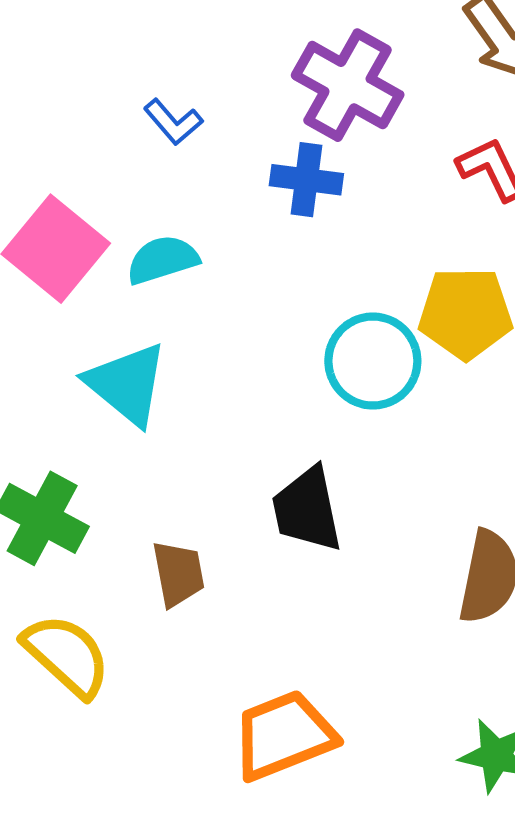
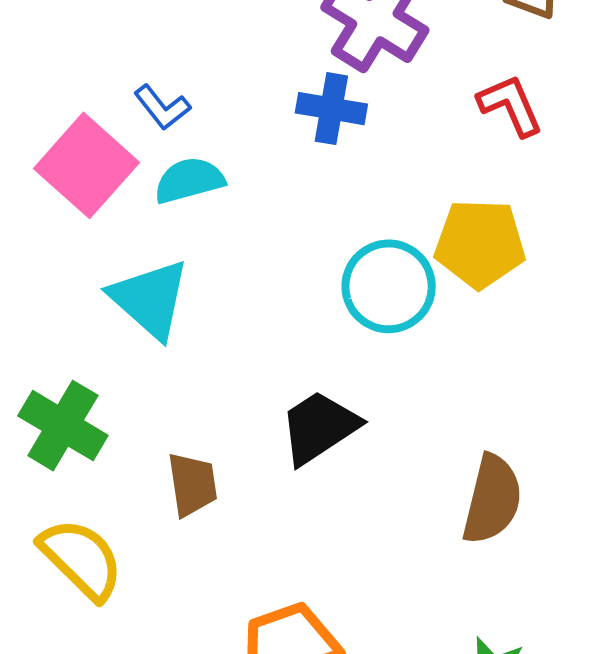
blue L-shape: (173, 122) -> (162, 107), moved
black trapezoid: (307, 509) -> (319, 427), turned 66

